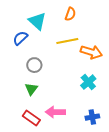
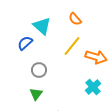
orange semicircle: (70, 14) -> (75, 19), turned 120
yellow line: (67, 41) -> (72, 46), turned -40

